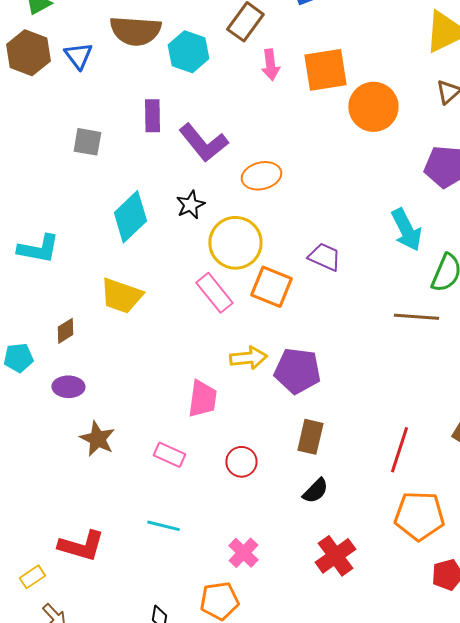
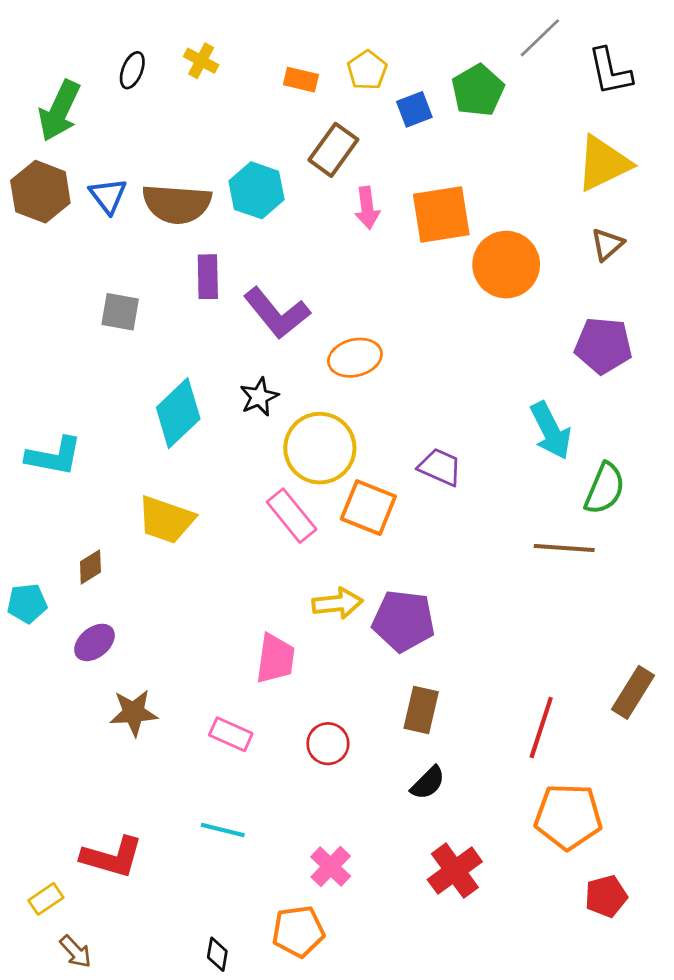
brown semicircle: (135, 31) -> (177, 204), moved
purple ellipse: (68, 387) -> (94, 642), turned -40
brown star: (97, 439) -> (134, 713), turned -30

